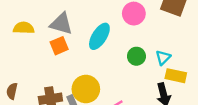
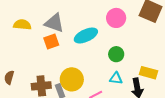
cyan ellipse: (99, 36) -> (86, 36), turned 30
cyan triangle: (163, 58) -> (116, 78), moved, turned 48

